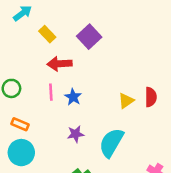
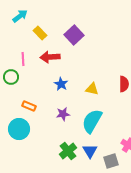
pink line: (51, 92) -> (23, 59), moved
yellow triangle: (126, 101) -> (92, 89), moved, turned 48
orange rectangle: (20, 124) -> (29, 106), moved

